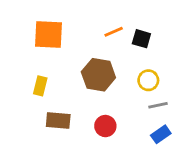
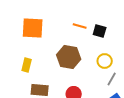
orange line: (114, 32) -> (80, 26), turned 40
gray line: (158, 105) -> (112, 79), turned -48

